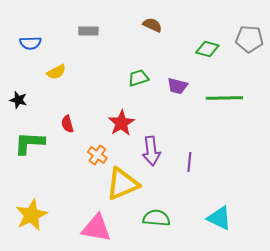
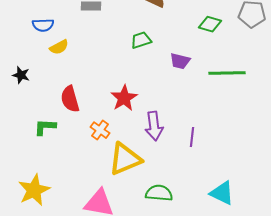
blue semicircle: (30, 43) -> (43, 25), moved
green trapezoid: (138, 78) -> (141, 40), moved
red semicircle: (67, 124) -> (70, 99), size x1.5
green L-shape: (29, 143) -> (45, 127), moved, size x0.7

